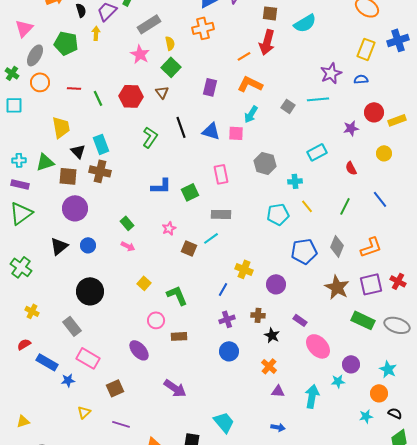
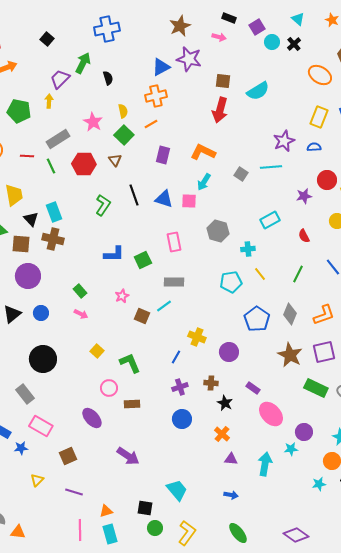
black semicircle: (81, 10) -> (108, 78), moved
gray rectangle: (149, 24) -> (58, 139), moved
orange line: (244, 56) -> (151, 124), moved
blue pentagon: (304, 251) -> (257, 319), turned -30

